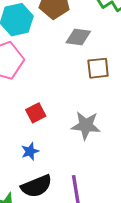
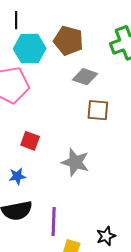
red square: (36, 113) -> (30, 141), turned 36

